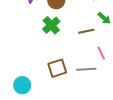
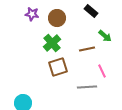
brown square: (57, 68) -> (58, 67), moved

